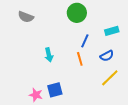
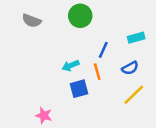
green circle: (77, 13) -> (80, 16), moved
cyan arrow: (49, 55) -> (70, 66), moved, turned 80
blue square: (55, 90) -> (79, 89), moved

